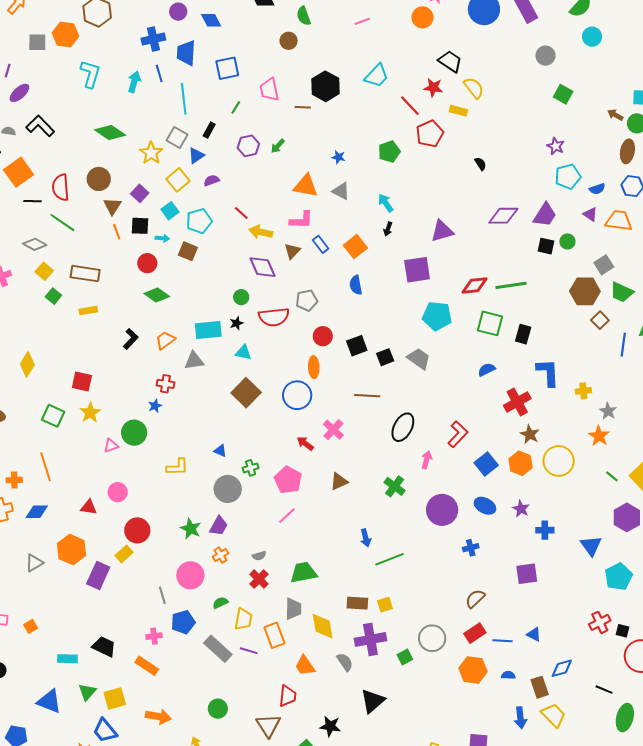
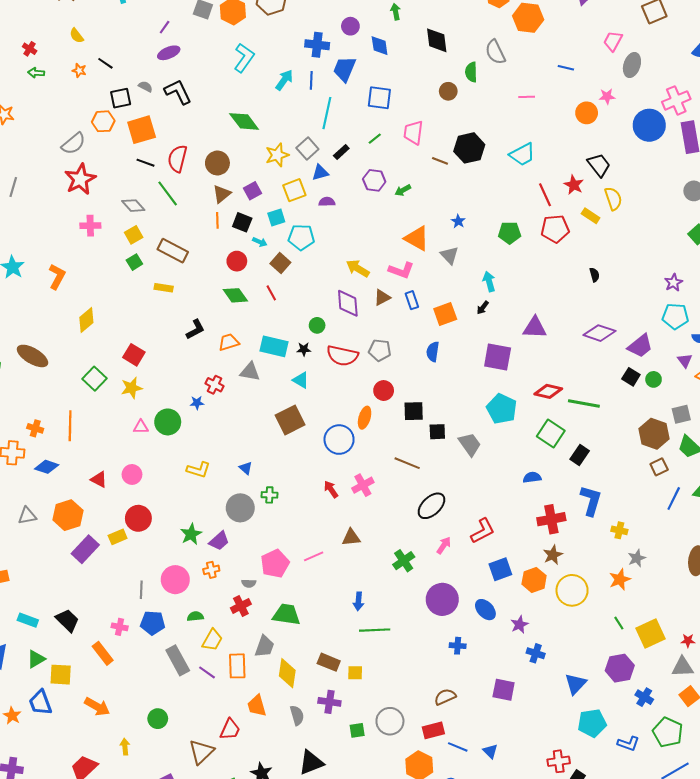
red line: (241, 213) -> (271, 293), moved
pink pentagon: (288, 480) -> (275, 564), moved
pink line: (287, 516) -> (314, 556), moved
purple cross: (370, 639) -> (329, 702), size x0.7

